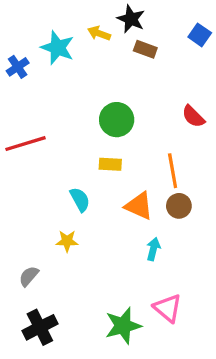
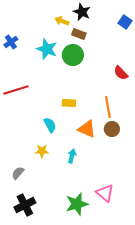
cyan star: (58, 48) -> (47, 49), moved
brown rectangle: (145, 49) -> (79, 34), moved
green circle: (117, 120) -> (73, 55), moved
cyan arrow: (153, 249) -> (72, 156), moved

